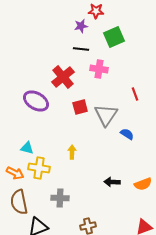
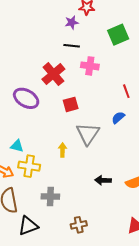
green square: (114, 37) -> (118, 35), moved
gray triangle: (106, 115) -> (88, 134), moved
blue semicircle: (127, 134) -> (118, 118), moved, turned -72

